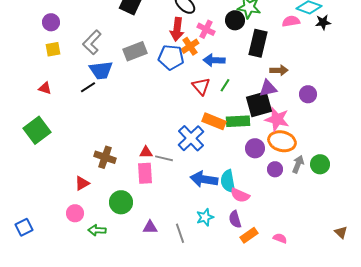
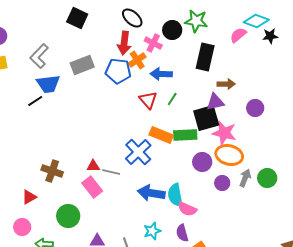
black circle: (235, 20) -> (172, 30), moved
pink semicircle: (291, 21) -> (238, 35), turned -30
pink rectangle: (145, 173) -> (92, 187), turned -35

